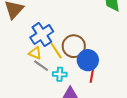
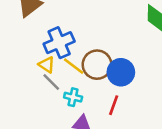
yellow line: (56, 50) -> (74, 66), turned -30
blue circle: (88, 60) -> (121, 72), moved

